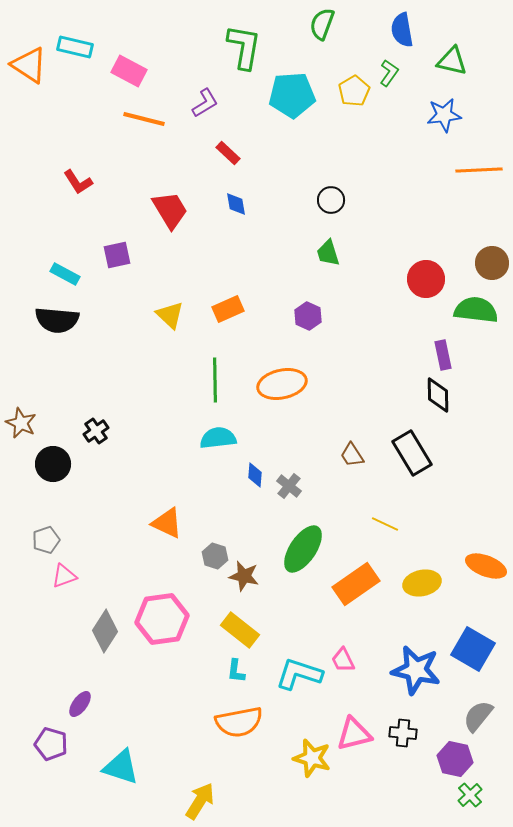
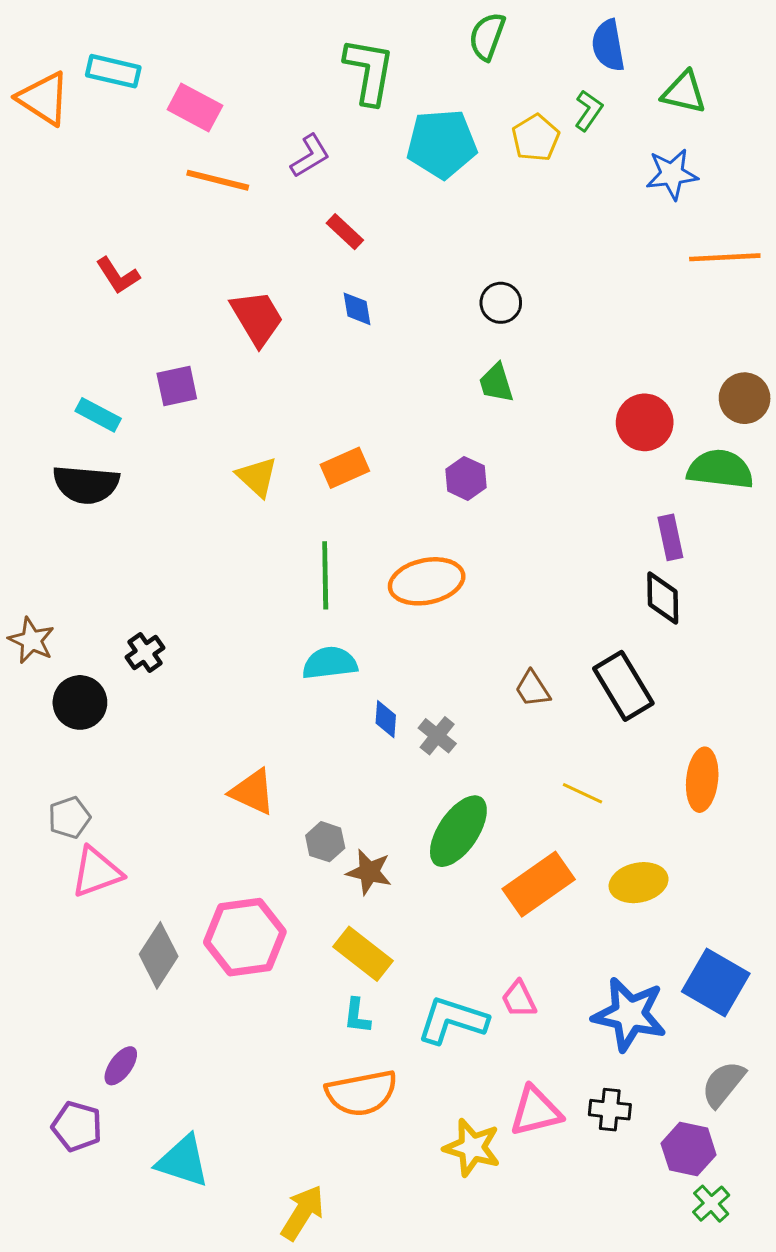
orange ellipse: (486, 566) -> (702, 780), moved, turned 75
pink triangle: (64, 576) -> (97, 872), size x1.4

